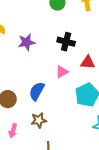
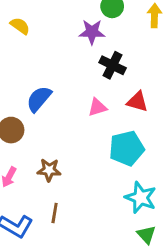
purple star: (27, 42) -> (92, 32), moved
blue semicircle: (37, 91) -> (39, 99), moved

